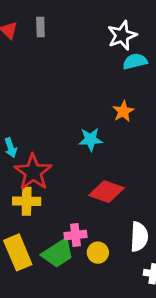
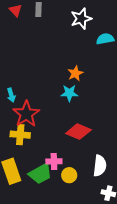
white star: (122, 35) -> (81, 19), moved
orange star: (123, 111) -> (75, 73), moved

